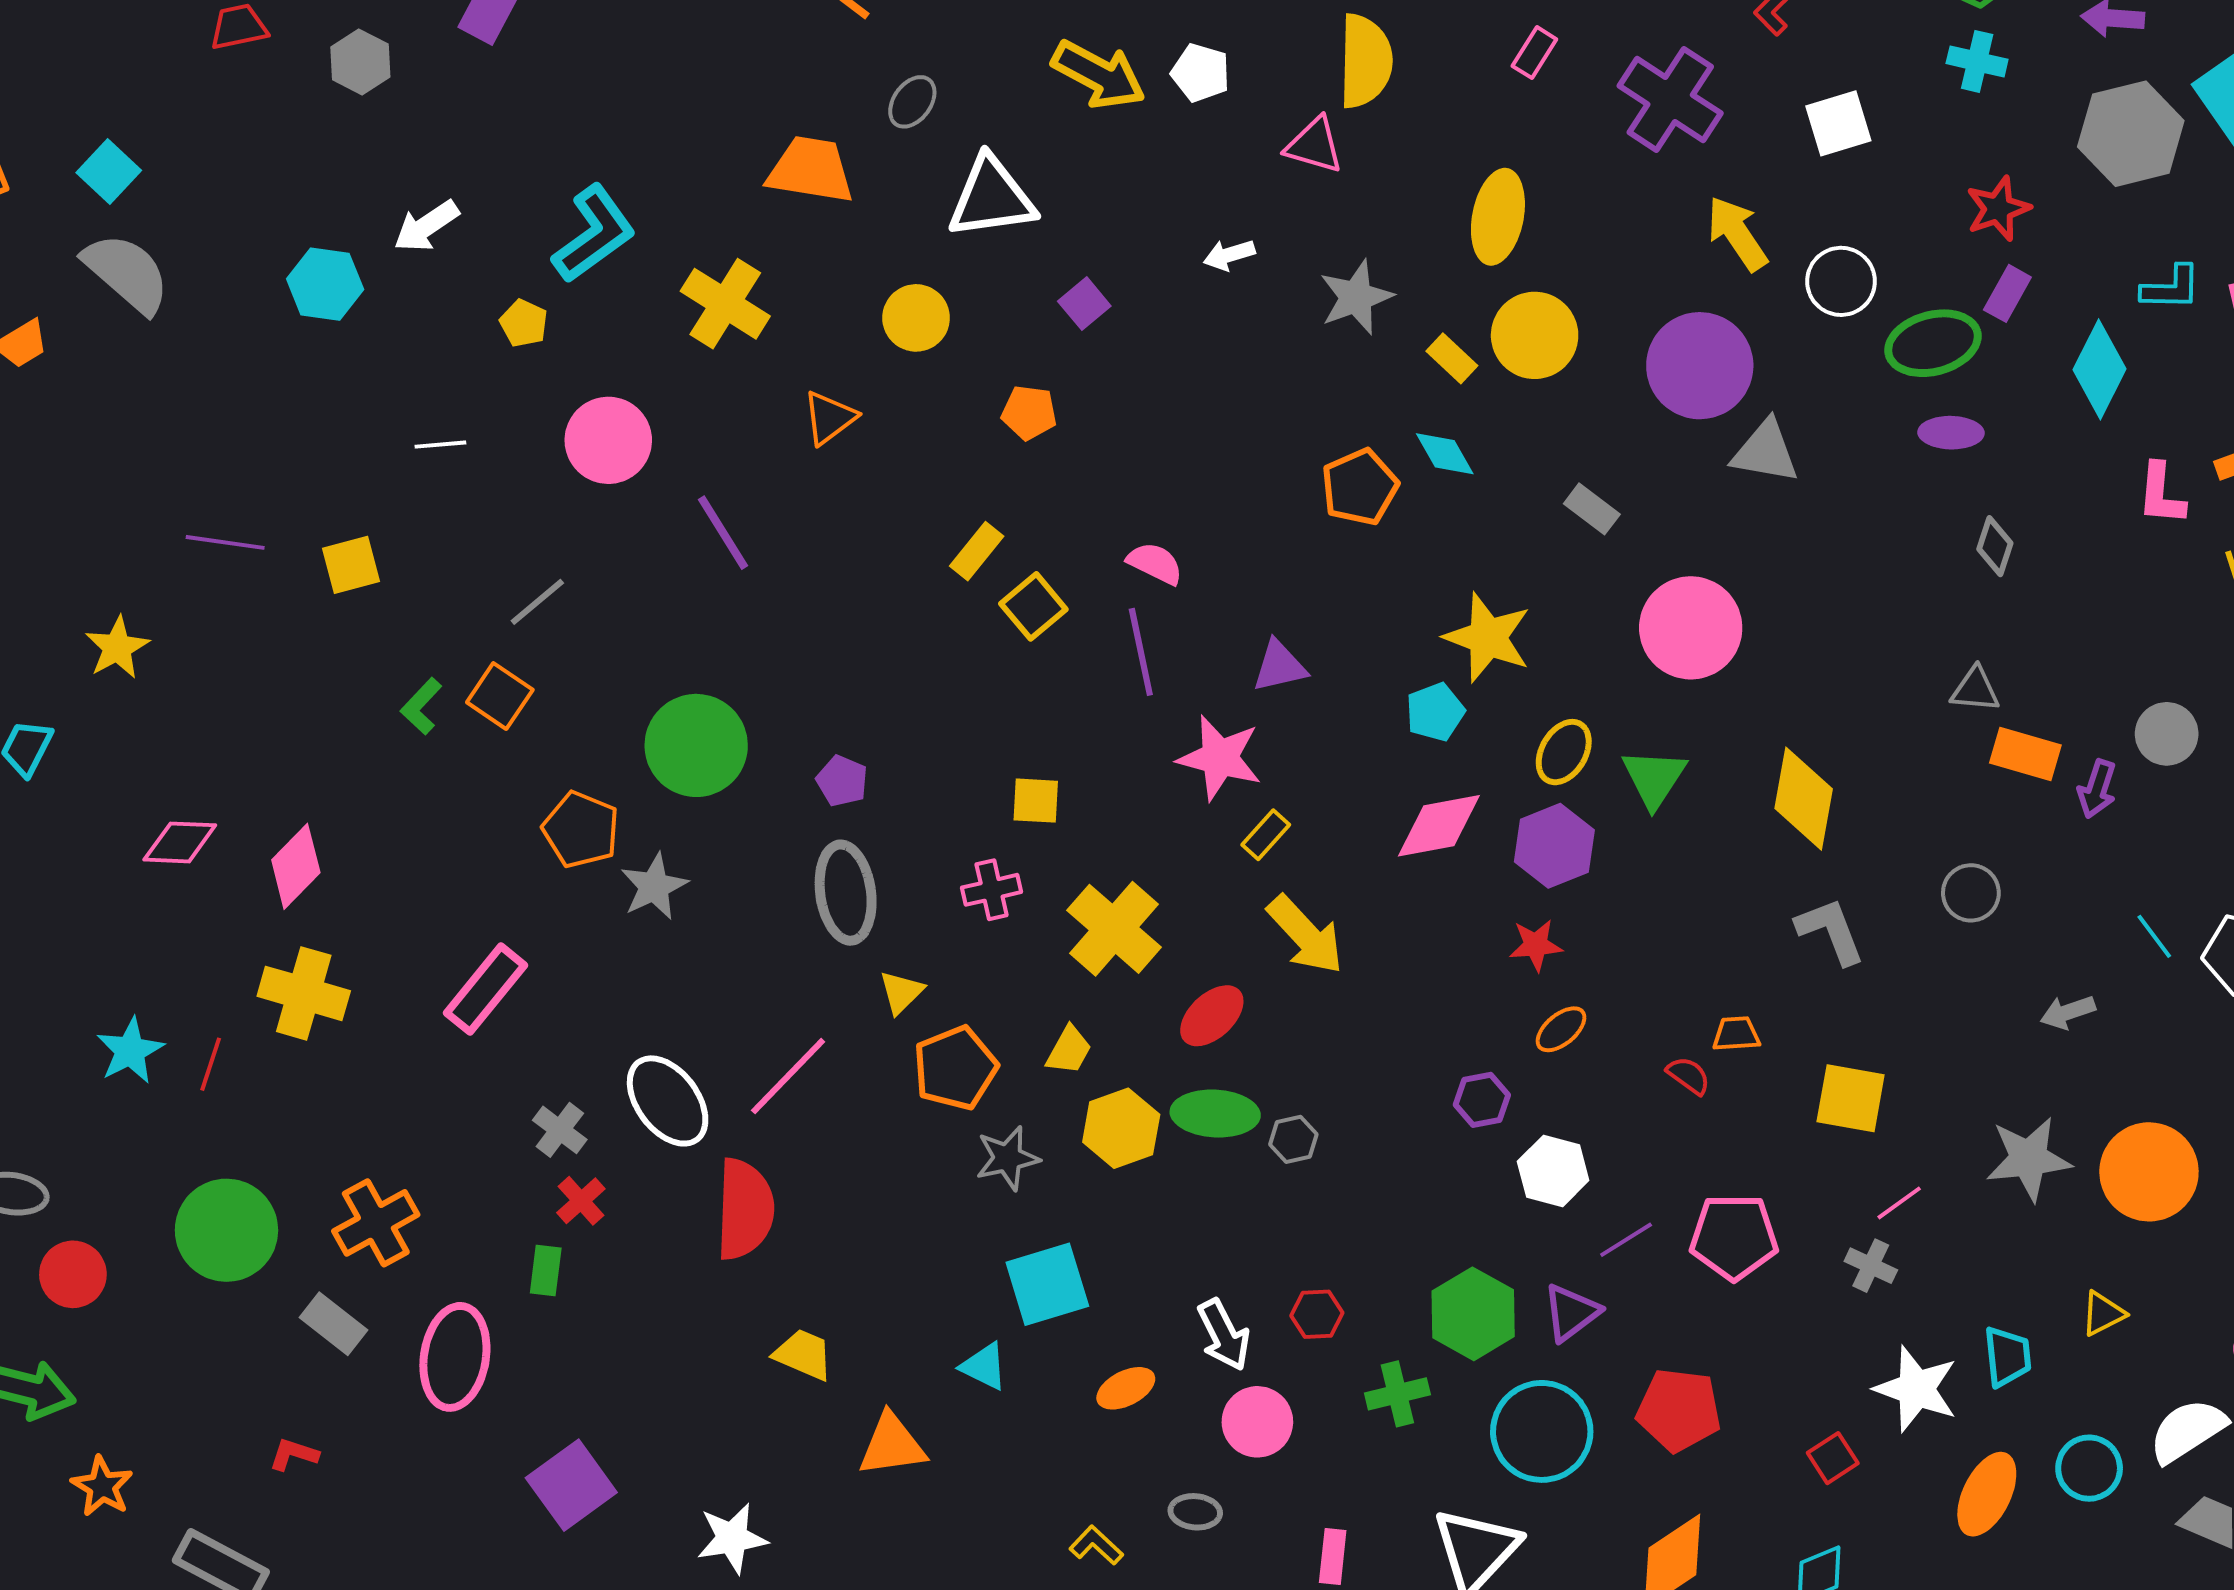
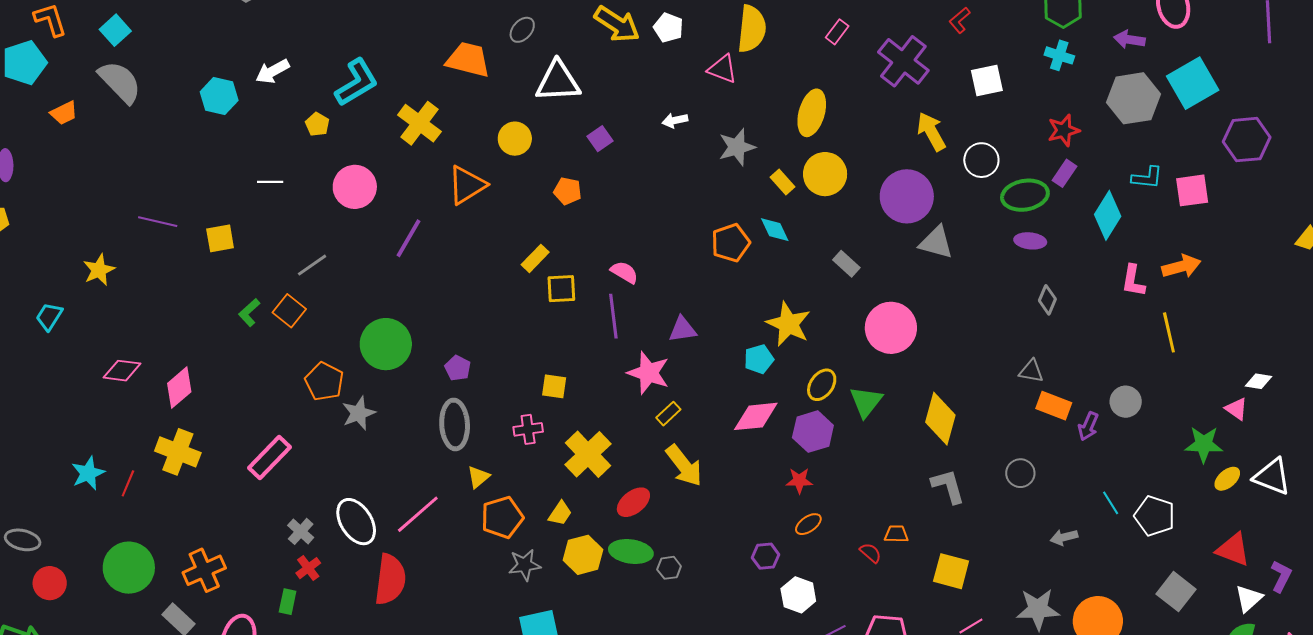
orange triangle: (829, 418) -> (467, 185), size x1.4
purple line: (723, 533) -> (408, 238), turned 57
yellow square: (1033, 606) -> (561, 289), turned 32

